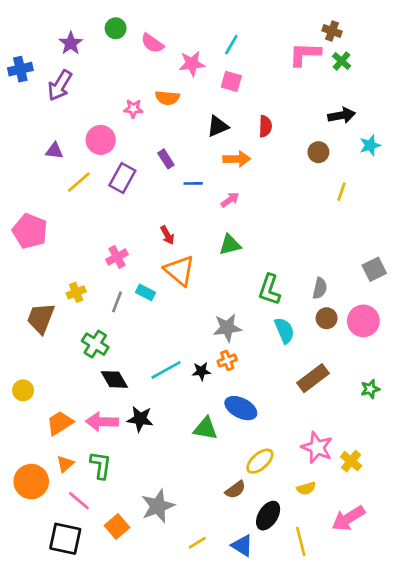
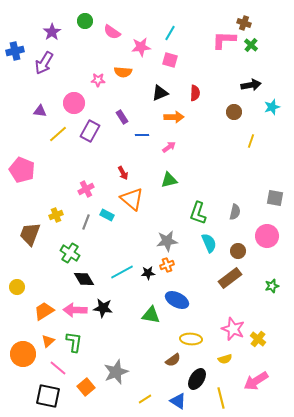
gray square: (374, 269) -> (275, 198), turned 36
brown circle: (327, 318) -> (238, 251), moved
yellow ellipse: (260, 461) -> (191, 339), turned 45

